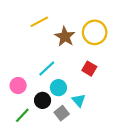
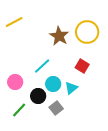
yellow line: (39, 22) -> (14, 22), moved
cyan triangle: (79, 100) -> (71, 88), moved, turned 32

